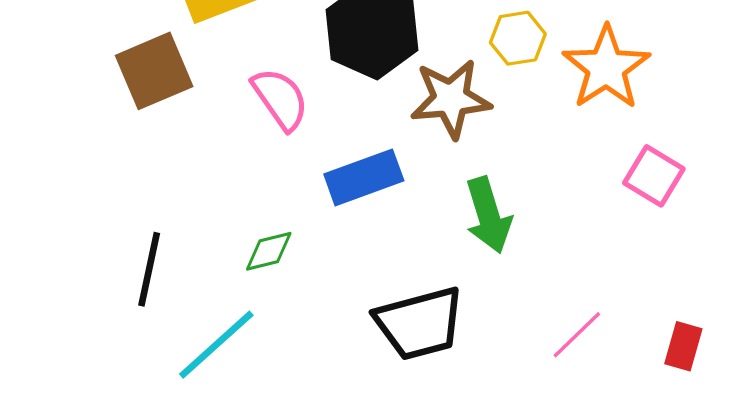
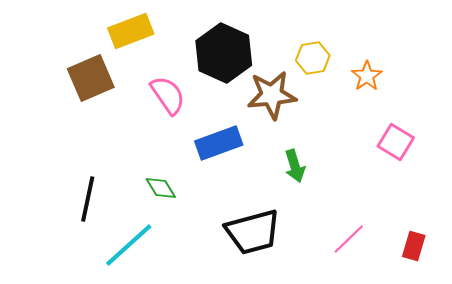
orange star: (606, 68) -> (367, 76), size x0.6
green arrow: (488, 215) -> (295, 166), size x0.7
green diamond: (269, 251) -> (161, 188), turned 72

